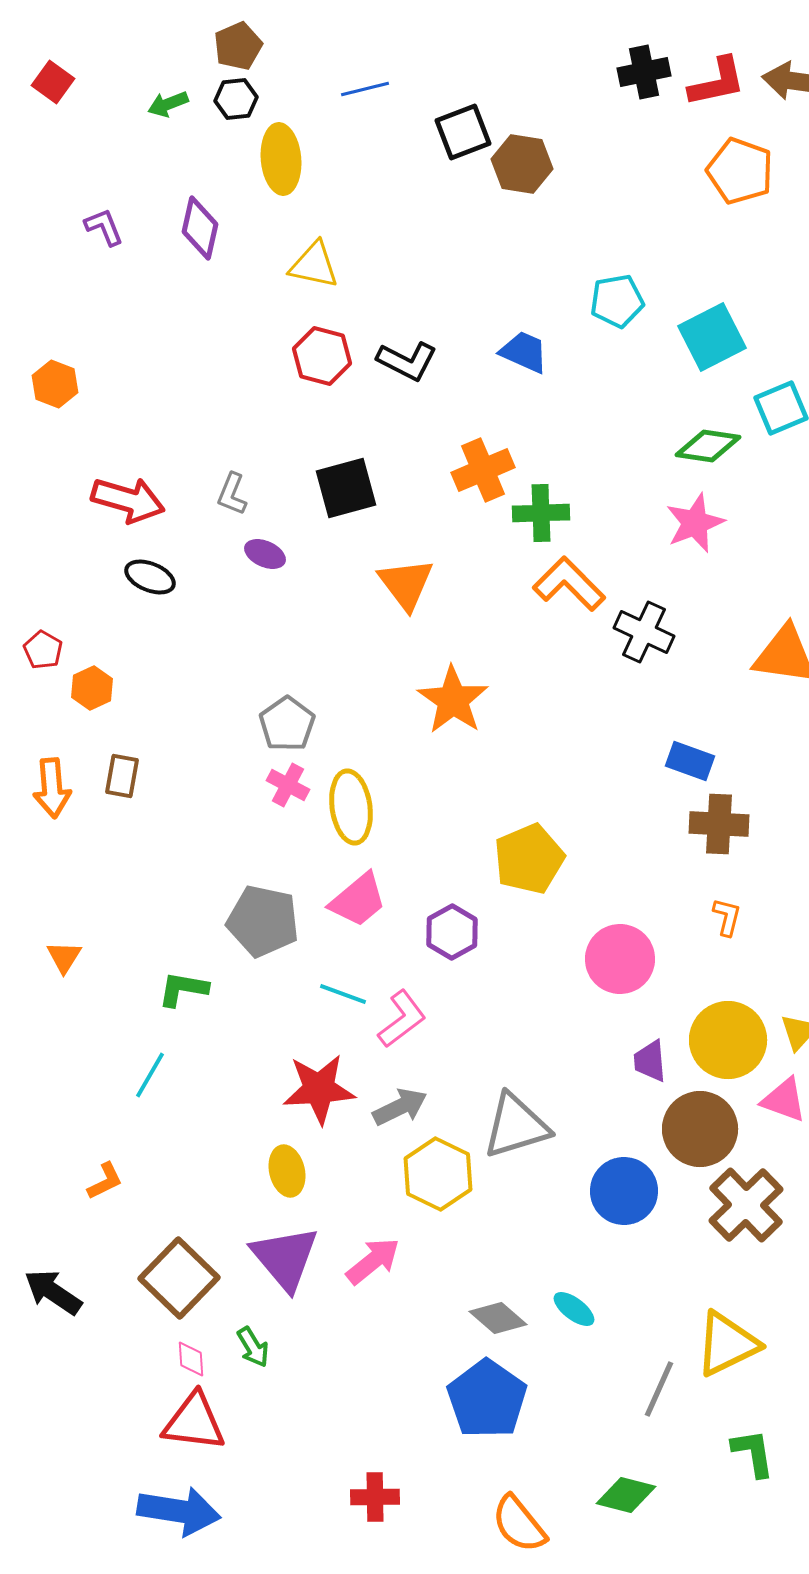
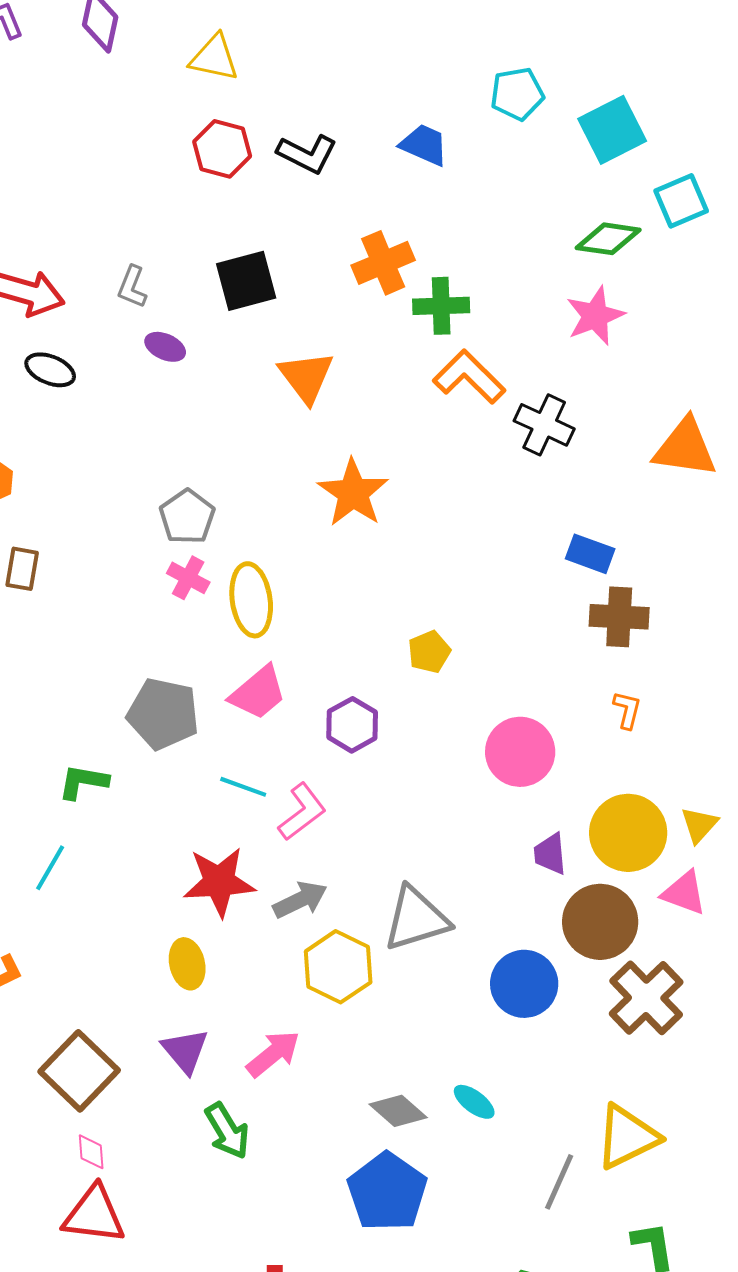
yellow pentagon: (529, 859) -> (429, 652), size x0.6
purple triangle: (285, 1258) -> (185, 1051), size x0.7
green arrow: (253, 1347) -> (227, 1131), moved, size x1.4

